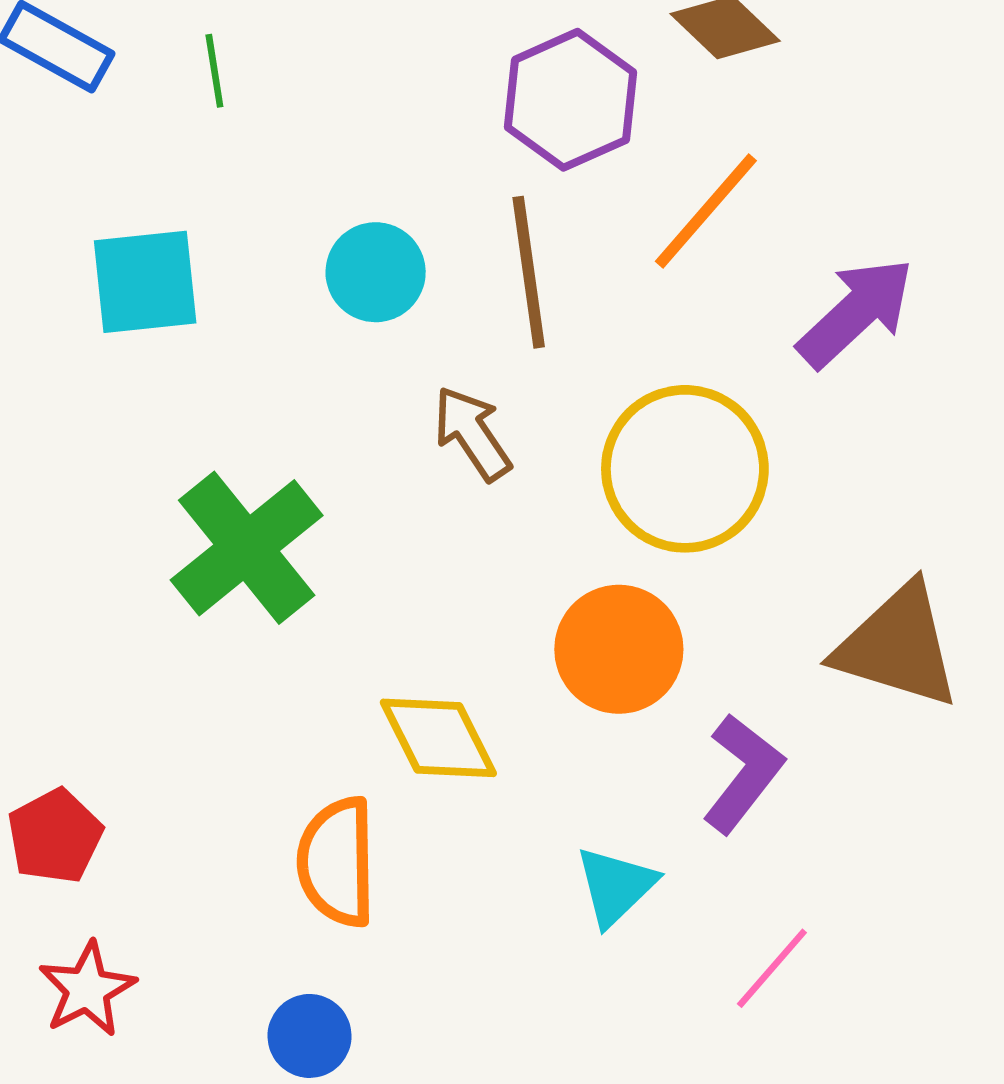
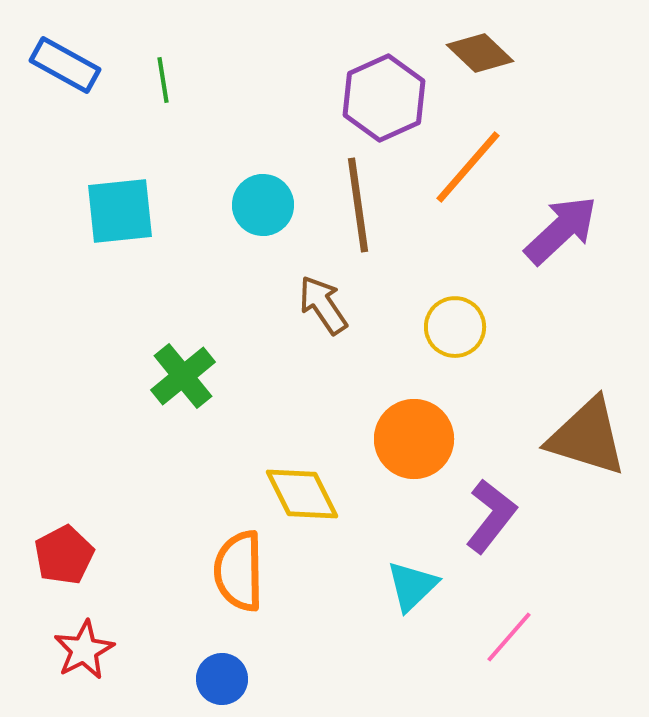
yellow circle: (685, 469) -> (455, 327), size x0.6
green cross: (247, 548) -> (183, 376), size x0.7

